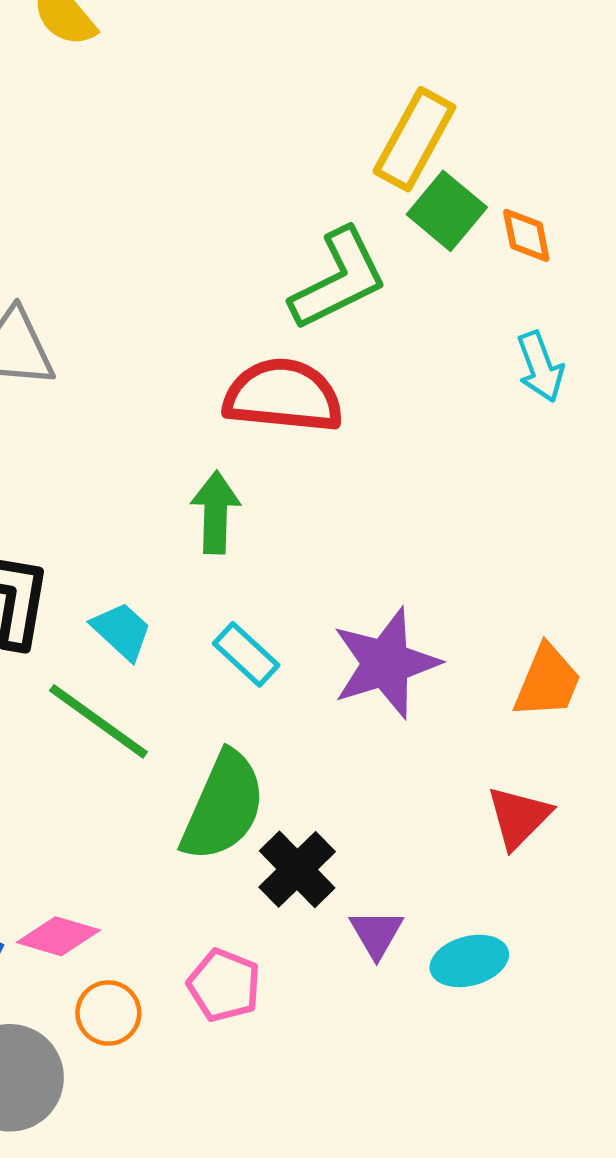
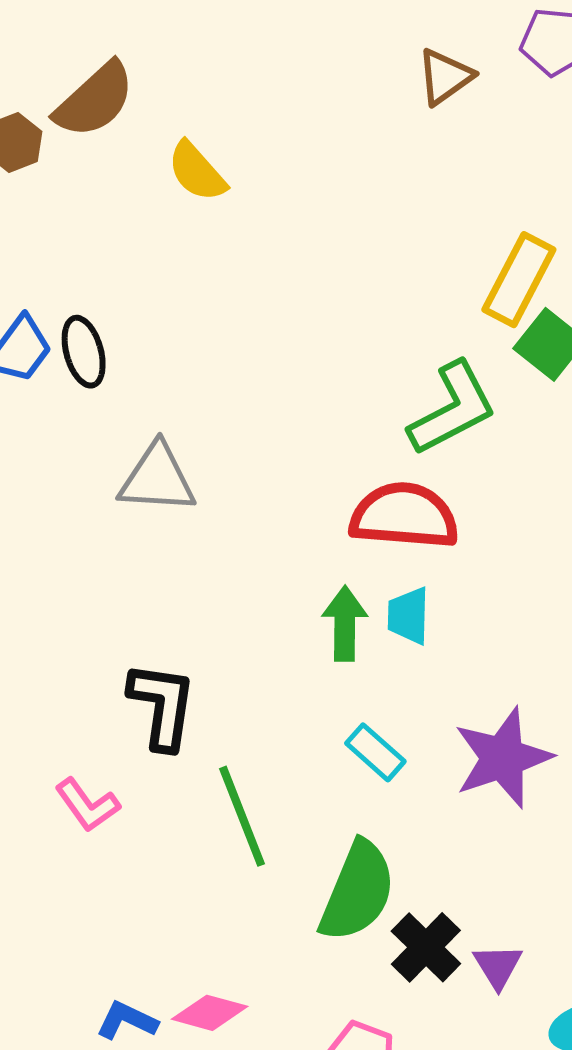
cyan trapezoid: (122, 631) -> (408, 616), moved, turned -130
green line: (98, 721) -> (242, 816), turned 34
purple triangle: (376, 933) -> (498, 966), moved

